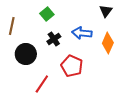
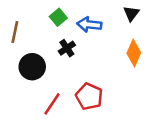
blue arrow: (82, 33) -> (89, 25), moved
red pentagon: (72, 66) -> (89, 96), moved

